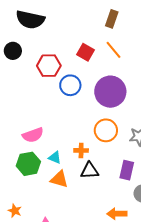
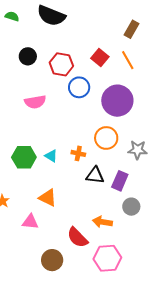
black circle: (13, 51) -> (28, 56), moved
pink semicircle: (33, 135) -> (35, 102), moved
black triangle: (90, 171) -> (95, 175), moved
orange triangle: (59, 179) -> (48, 198), moved

